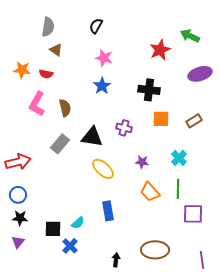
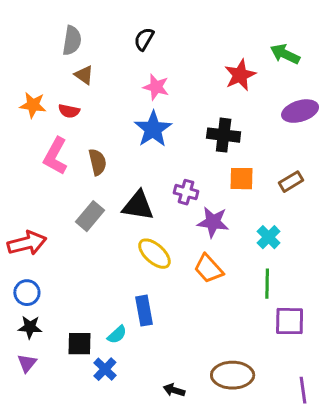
blue star: (102, 86) -> (153, 129), size x1.4
purple star: (142, 162) -> (213, 222), moved, size x1.5
orange trapezoid: (150, 192) -> (209, 269), moved
blue rectangle: (108, 211) -> (144, 311), moved
black arrow: (116, 260) -> (174, 390), turned -80

